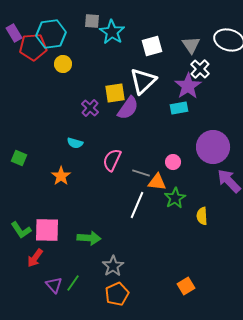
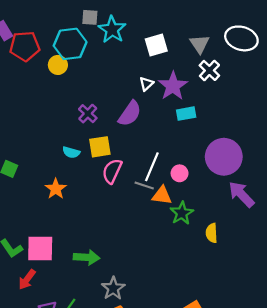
cyan hexagon: (51, 34) -> (70, 44), moved
white triangle: (143, 81) -> (146, 84), size x0.5
purple star: (188, 86) -> (173, 86), moved
yellow square: (115, 93) -> (100, 147), moved
white line: (137, 205) -> (152, 167), moved

